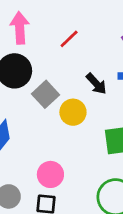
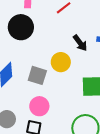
gray square: (46, 94) -> (37, 75), moved, turned -36

